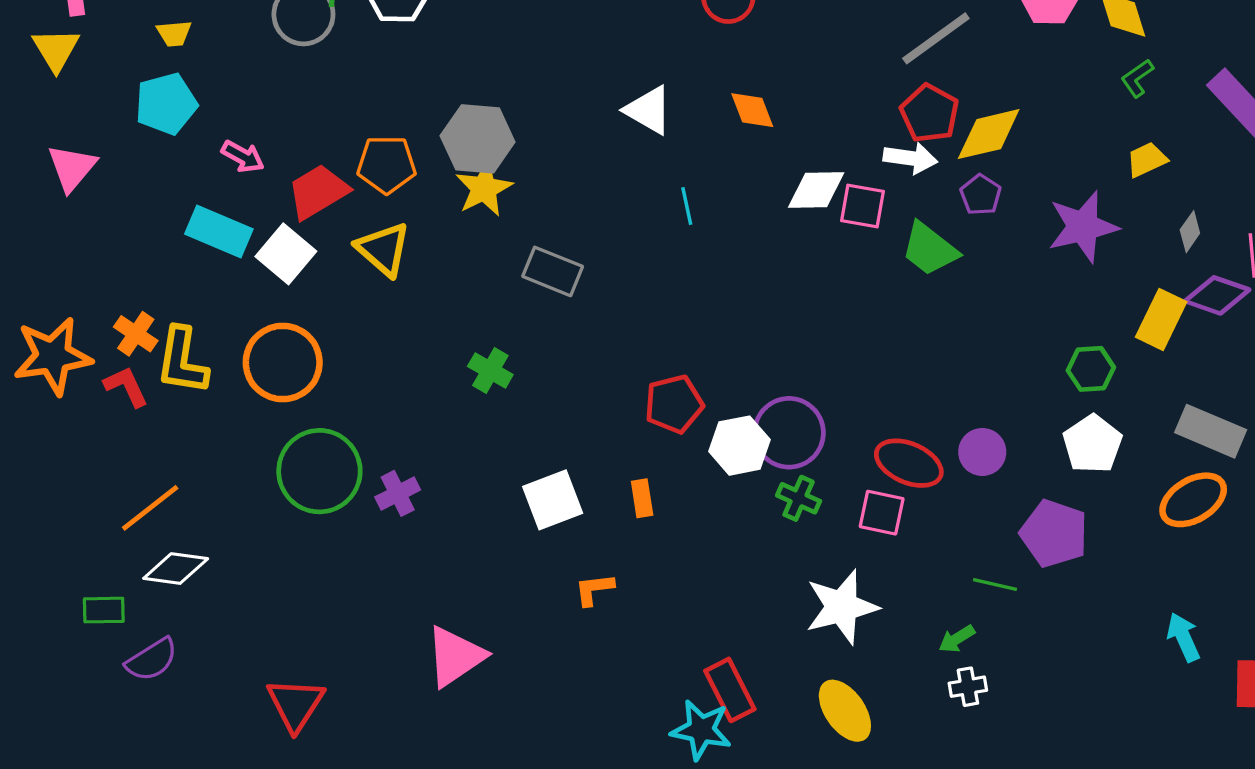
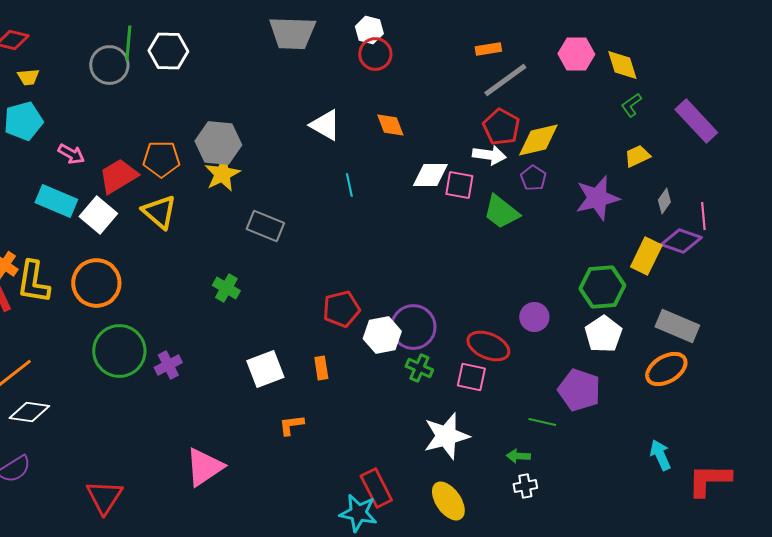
green hexagon: (1091, 369) -> (602, 287), size x1.5
purple circle: (982, 452) -> (534, 317), moved
green arrow: (957, 639) -> (518, 456), turned 35

